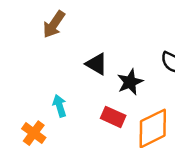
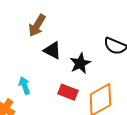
brown arrow: (54, 24) -> (37, 26), moved

